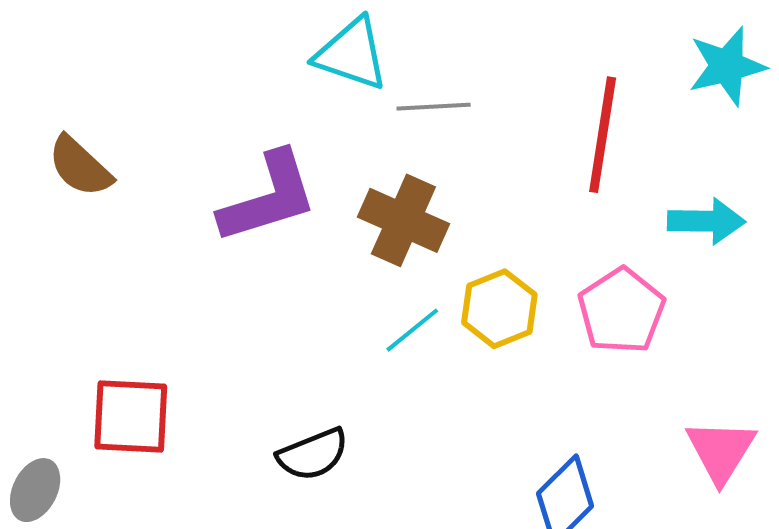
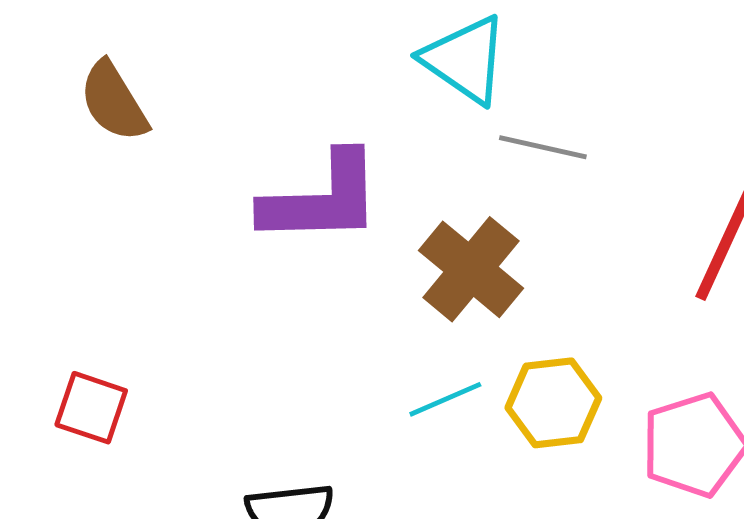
red square: (131, 416) -> (91, 408), size x0.7

